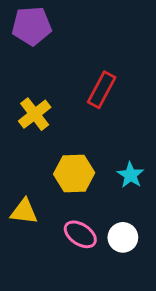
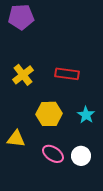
red rectangle: (102, 90) -> (67, 74), moved, turned 70

